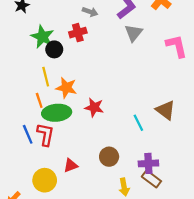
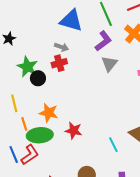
gray arrow: (90, 12) -> (61, 47), moved
yellow line: (46, 77) -> (14, 103), moved
red L-shape: (46, 134) -> (30, 155), turned 45

